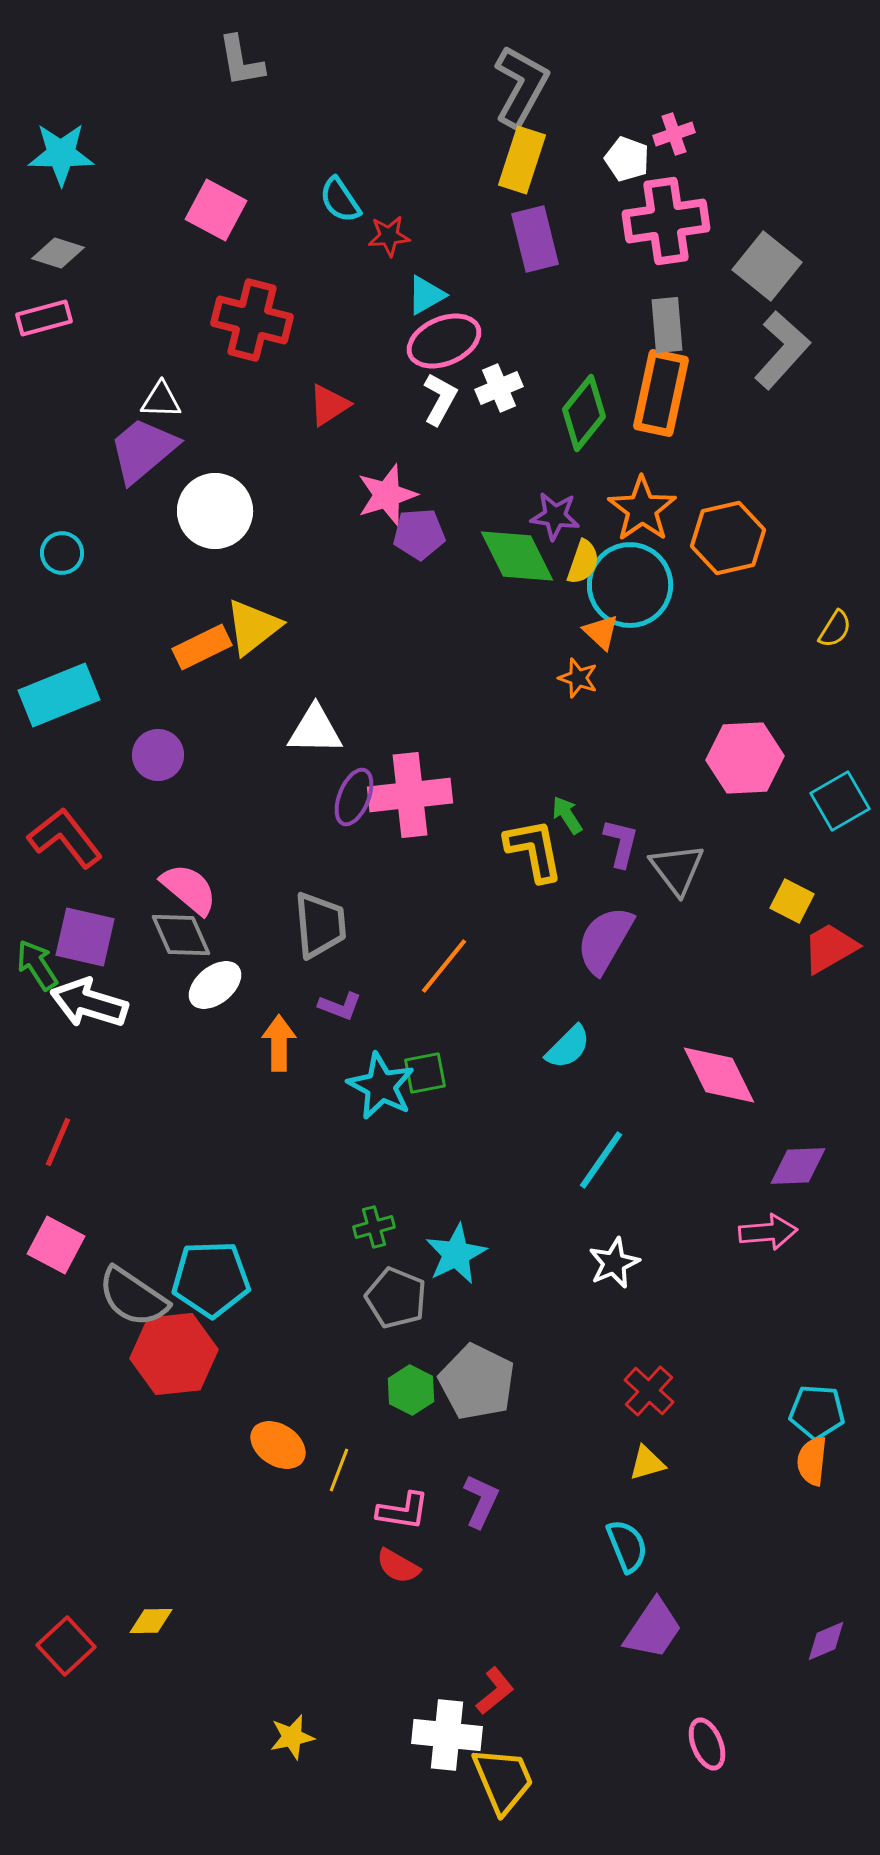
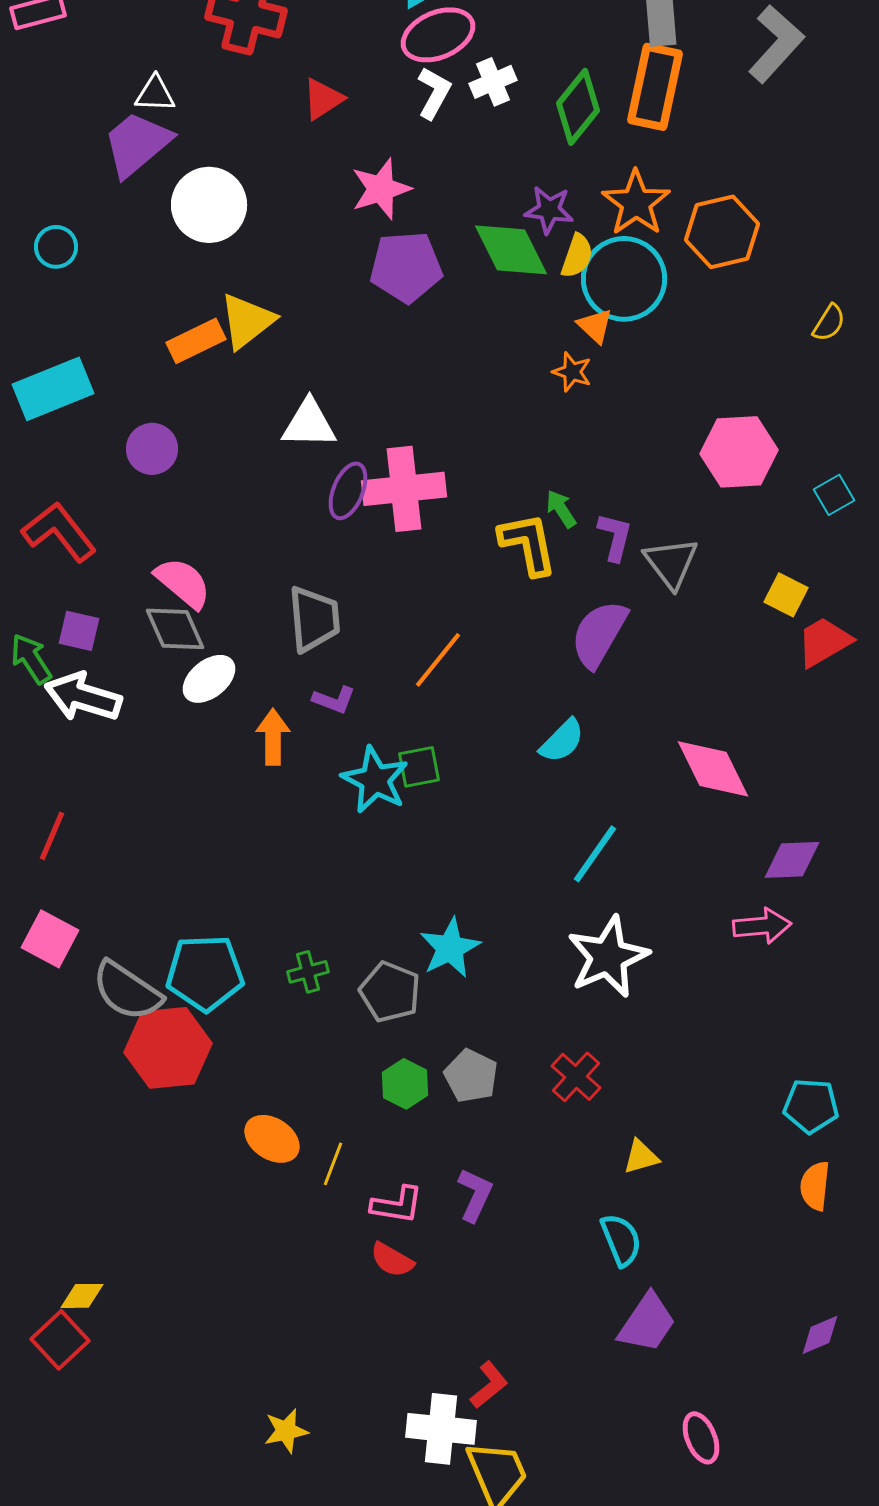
purple pentagon: (419, 534) -> (406, 267), moved, size x1.4
cyan square: (840, 801) -> (834, 495), size x0.7
purple square: (85, 937) -> (79, 631), size x0.7
green cross: (374, 1227) -> (308, 972), moved
white star: (614, 1263) -> (608, 957), size x1.6
gray pentagon: (477, 1382) -> (471, 1076), size x0.7
red cross: (649, 1391) -> (576, 1077), moved
orange semicircle: (812, 1461) -> (815, 1186), moved
yellow diamond: (151, 1621) -> (82, 1296), moved

